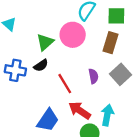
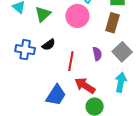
green triangle: (45, 42) -> (43, 14), moved
red line: (65, 84) -> (71, 61), turned 42
cyan arrow: (107, 115) -> (121, 82), moved

